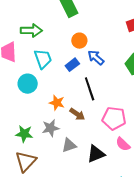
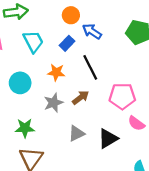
cyan circle: (28, 84) -> (20, 83), moved
orange star: (57, 103) -> (56, 72), moved
brown arrow: (77, 114) -> (81, 98), turned -63
gray star: (51, 128) -> (53, 103), moved

